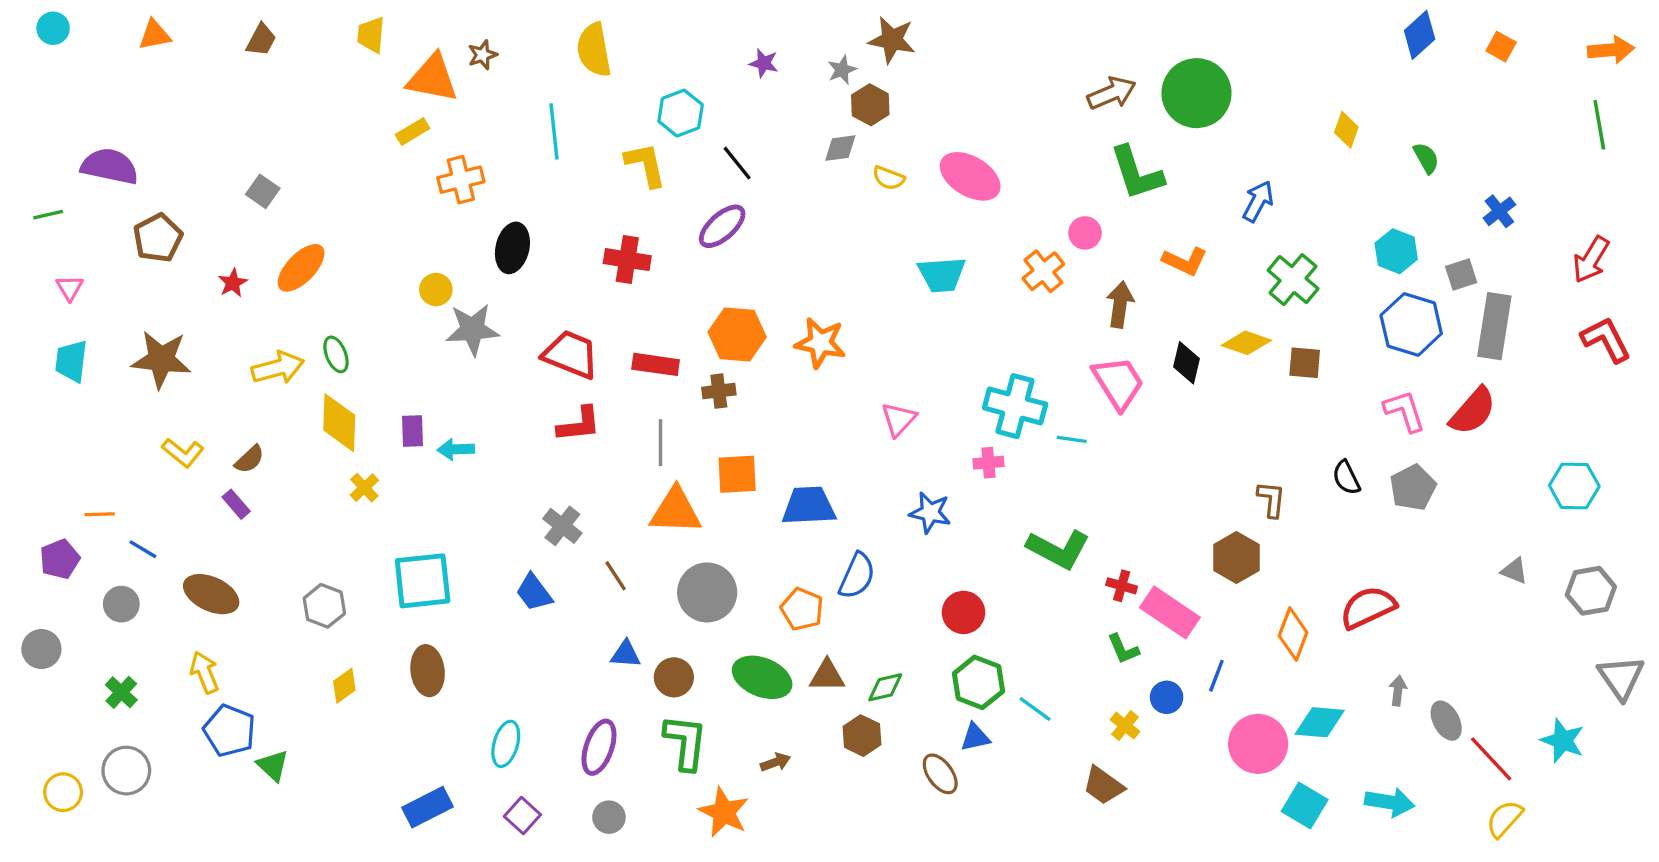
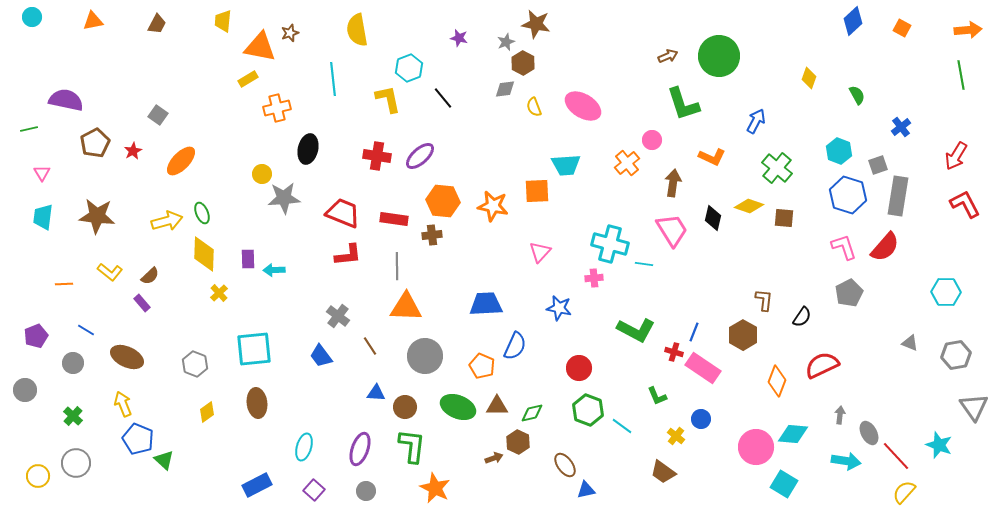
brown arrow: (1112, 93) -> (668, 56), size x0.7
yellow semicircle: (889, 178) -> (534, 107), turned 48
purple ellipse: (722, 226) -> (420, 156), moved
red star: (233, 283) -> (133, 151), moved
orange square: (737, 474) -> (537, 191), moved
black semicircle: (1346, 478) -> (802, 317), moved, turned -120
orange line: (100, 514) -> (64, 284), moved
green L-shape: (1123, 649) -> (657, 396), moved
blue line: (1216, 676) -> (694, 332), moved
blue triangle: (975, 737) -> (586, 490), moved
brown arrow: (775, 762) -> (494, 458), moved
cyan arrow: (1390, 802) -> (846, 461), moved

